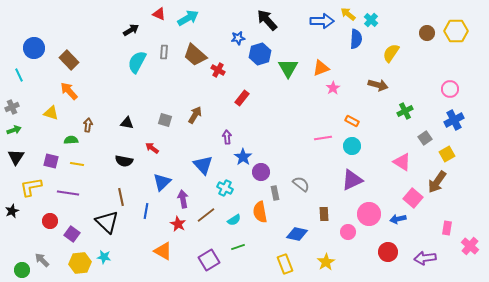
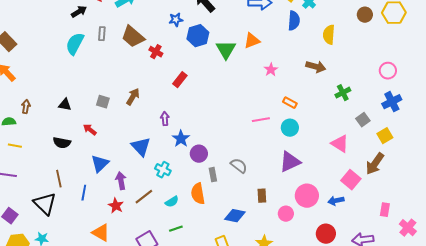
black arrow: (131, 30) -> (79, 12), moved
yellow semicircle: (391, 53) -> (329, 35), turned -30
orange triangle: (321, 68) -> (252, 41), moved

